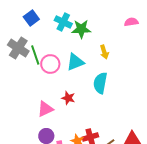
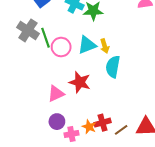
yellow arrow: (104, 52) -> (105, 46), moved
red star: (68, 98) -> (80, 82), size x1.5

